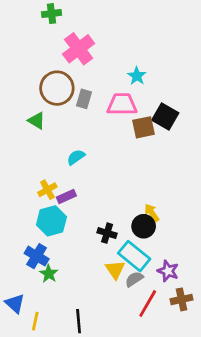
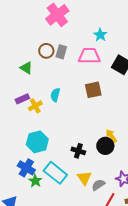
brown circle: (57, 88) -> (46, 51), moved, size x0.6
brown square: (144, 127) -> (93, 90), moved
cyan semicircle: (76, 157) -> (55, 95), turned -40
yellow cross: (47, 190) -> (35, 106), moved
purple rectangle: (66, 196) -> (22, 99), moved
cyan rectangle: (134, 256) -> (55, 173), moved

